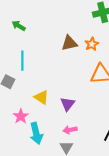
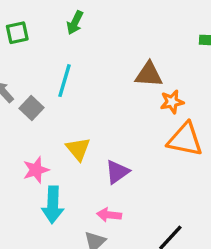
green arrow: (19, 26) -> (75, 23), turned -112
orange star: (92, 44) -> (172, 102), moved

